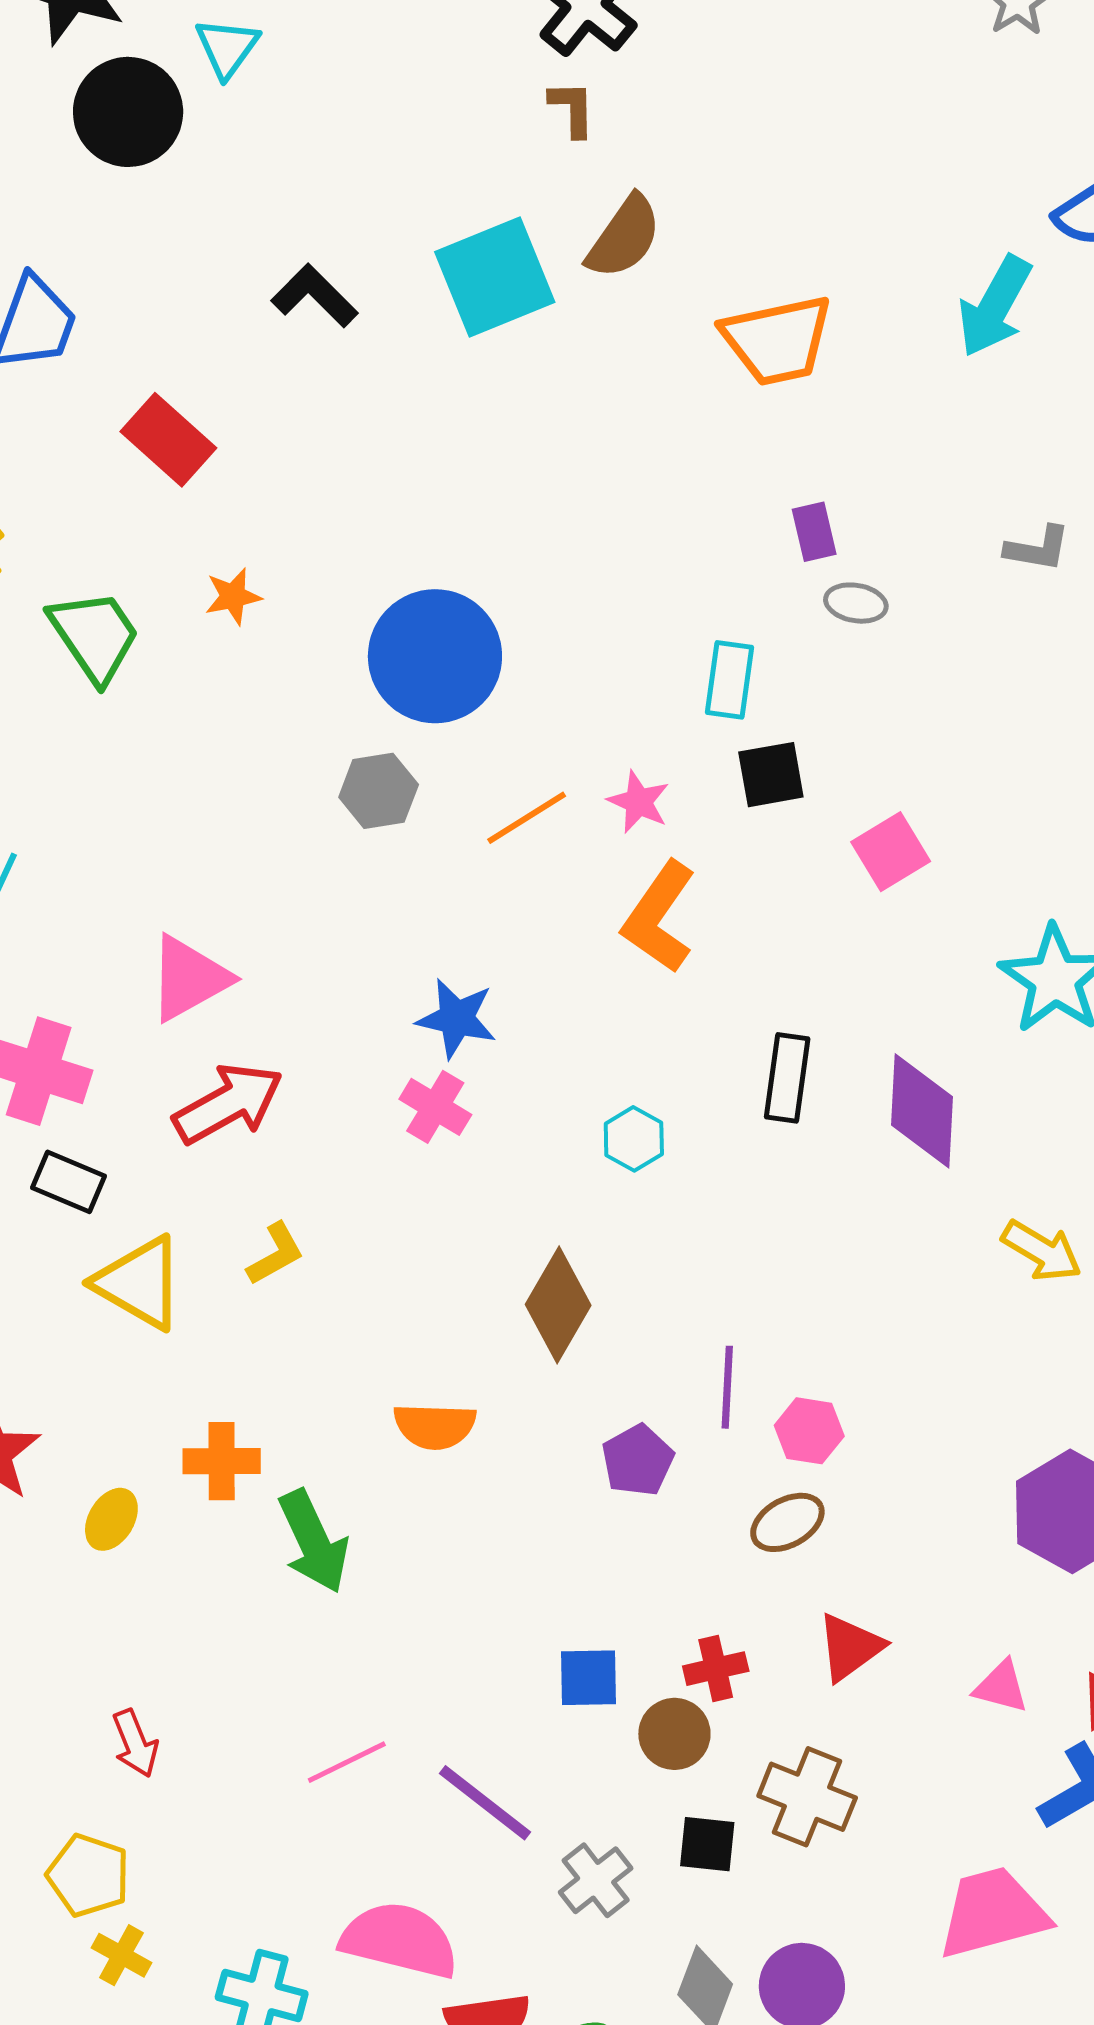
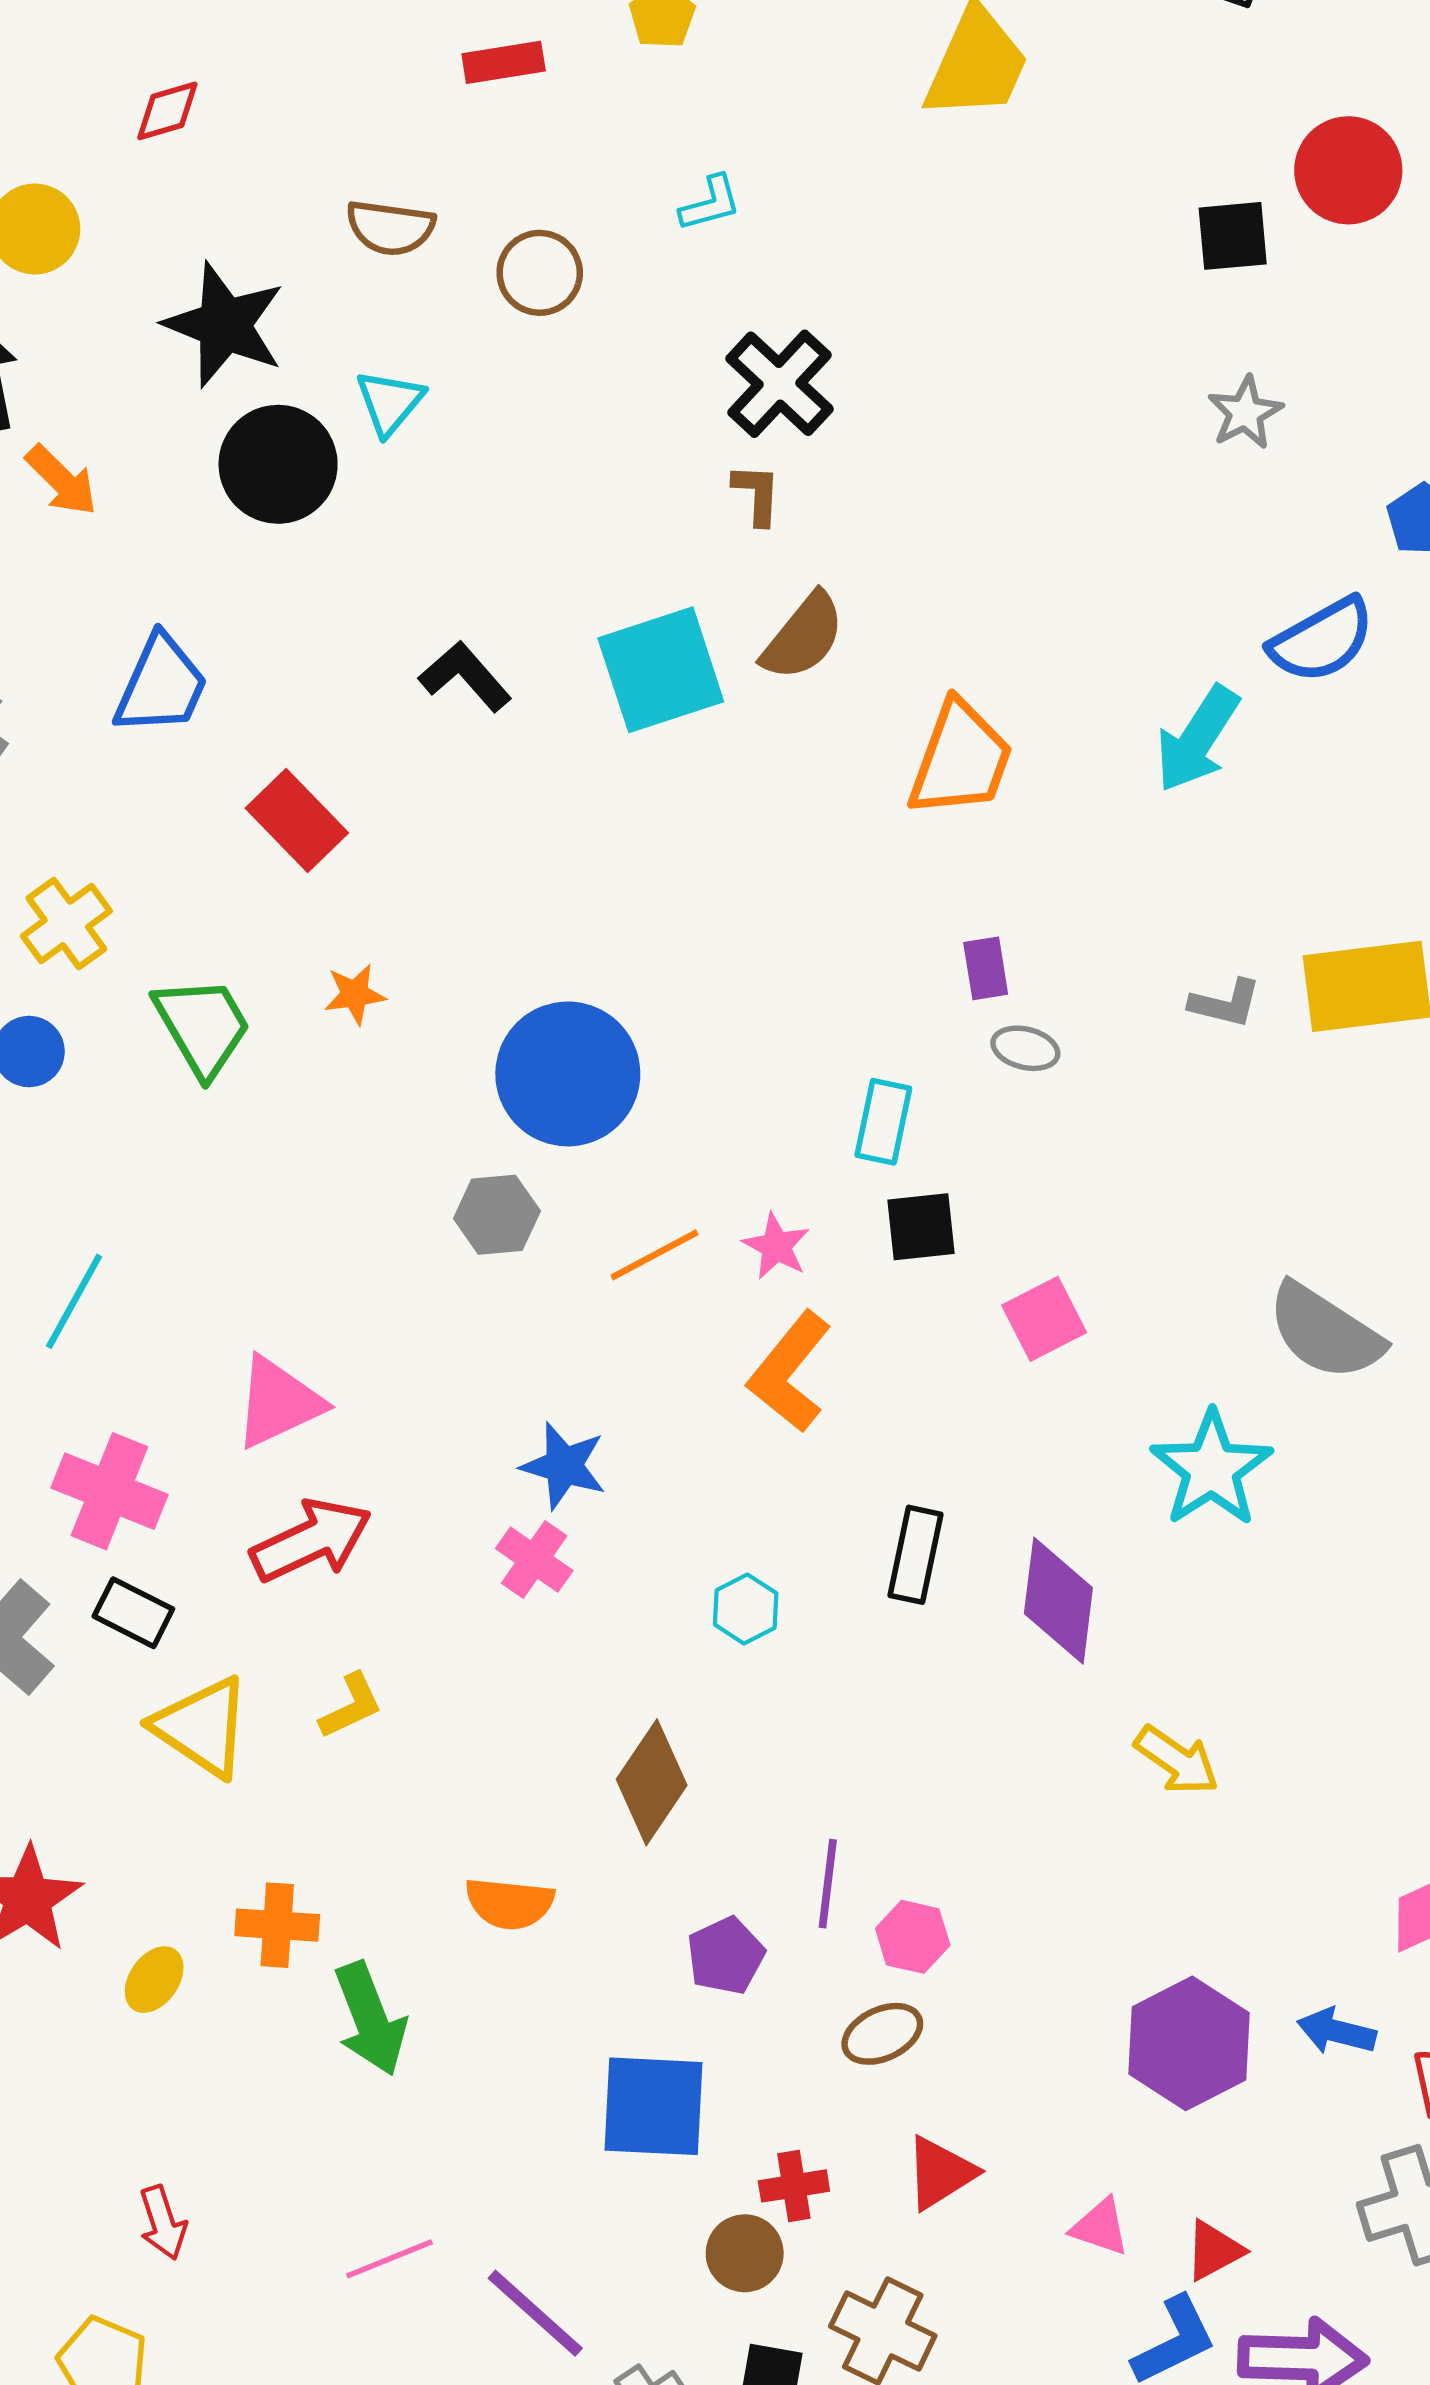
orange trapezoid: (777, 340) -> (961, 759), turned -62
blue square: (588, 1678) -> (653, 2106), moved, size x1.6

